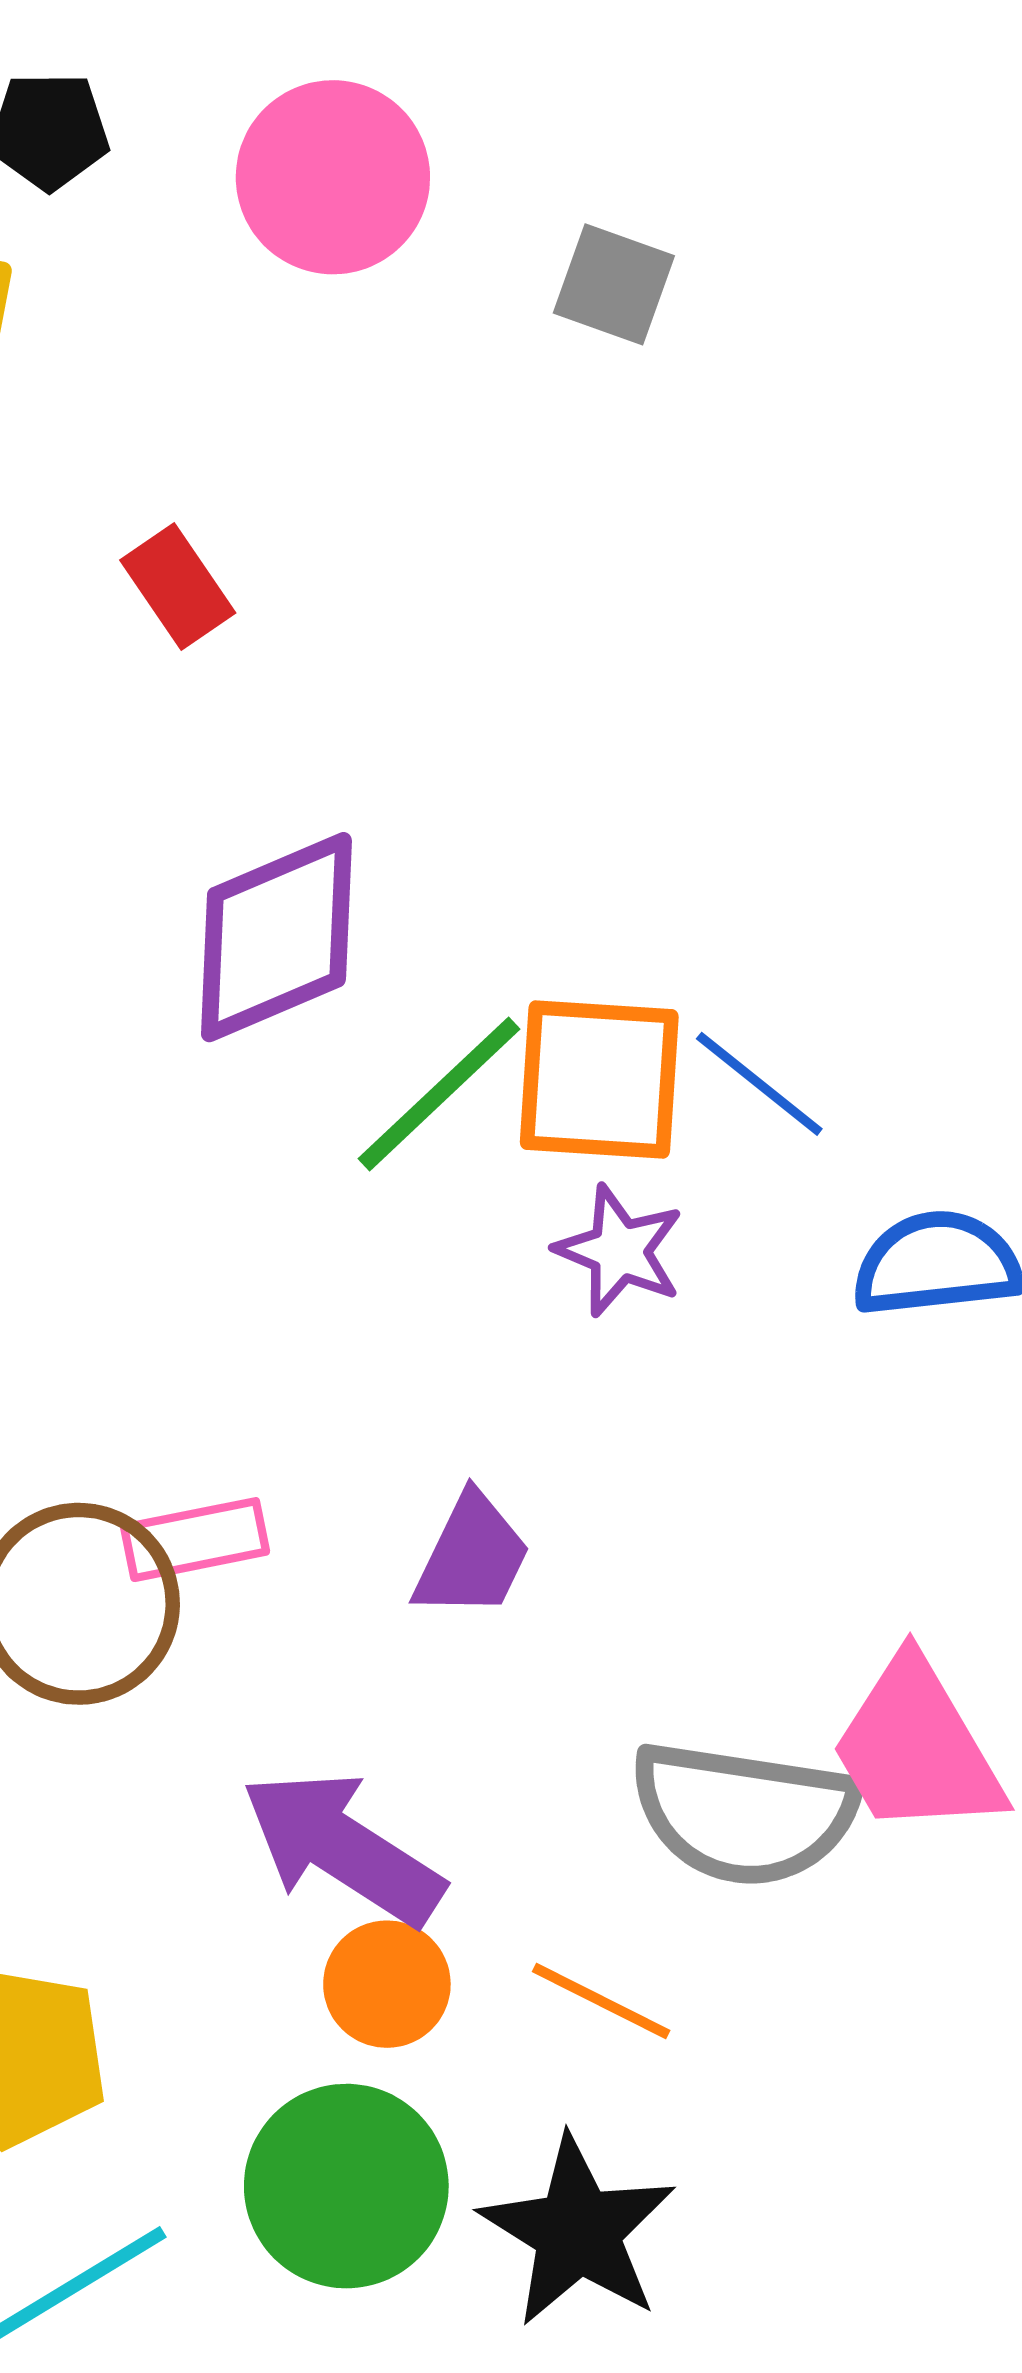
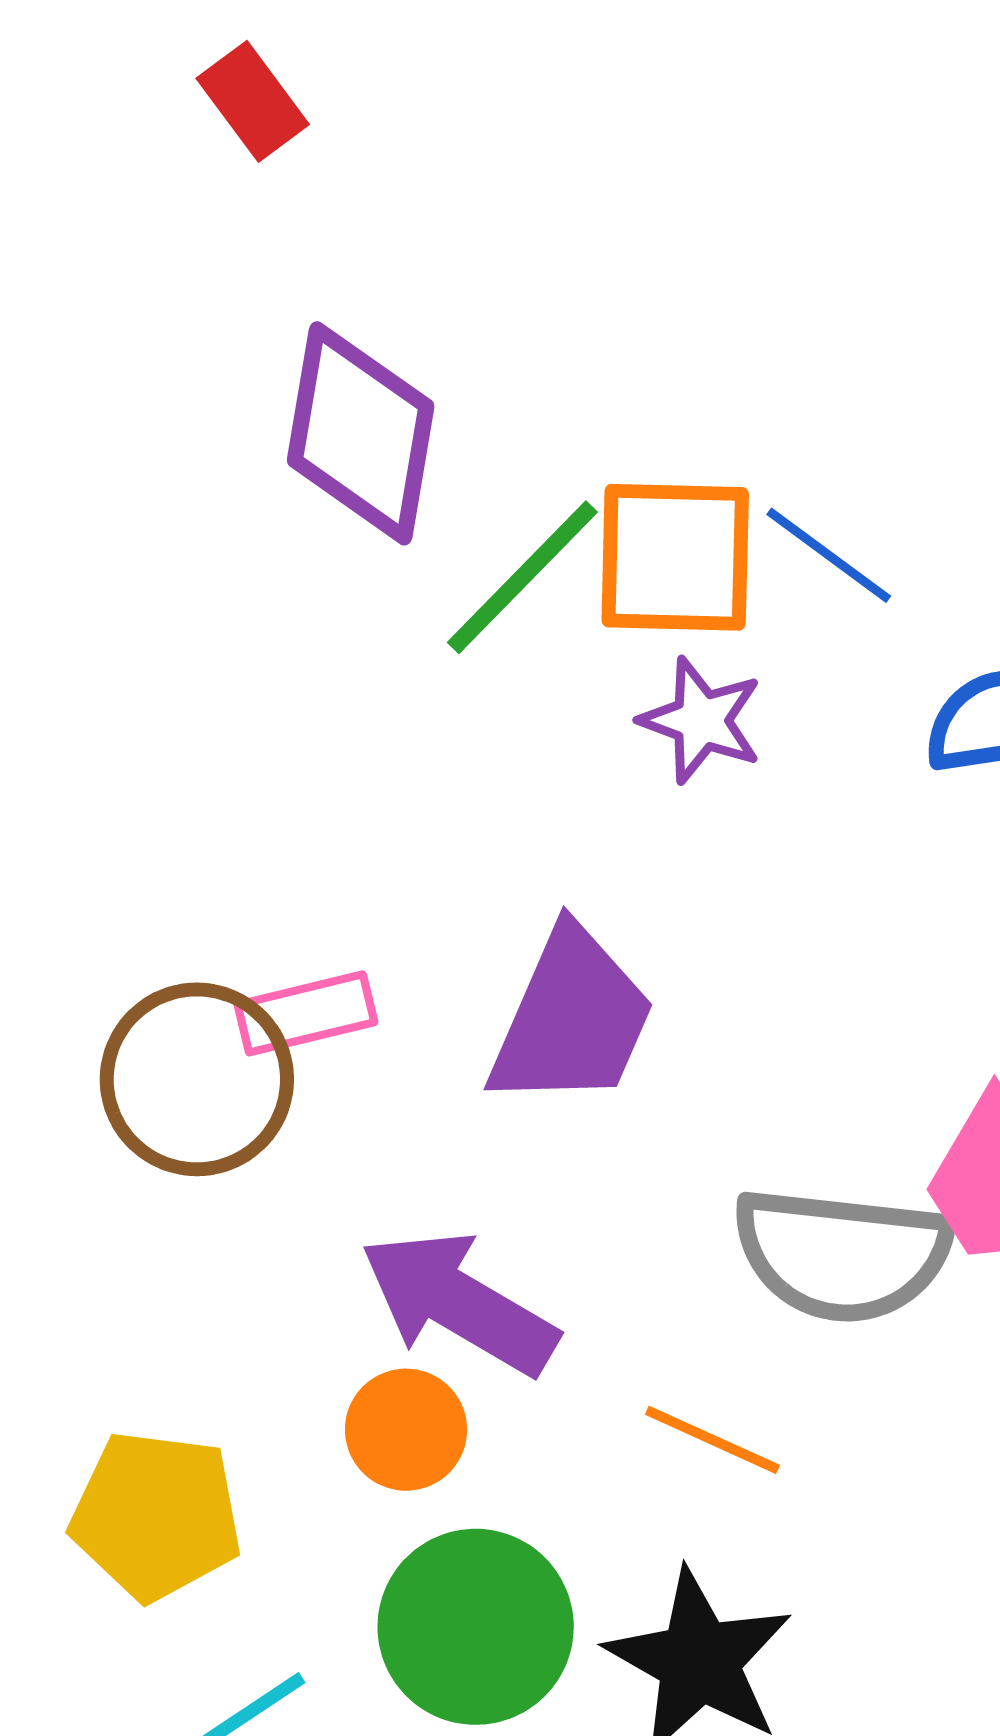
purple diamond: (276, 937) -> (361, 433), turned -55
purple trapezoid: (472, 1556) -> (572, 1019), size x1.5
orange circle: (387, 1984) -> (406, 1430), moved

